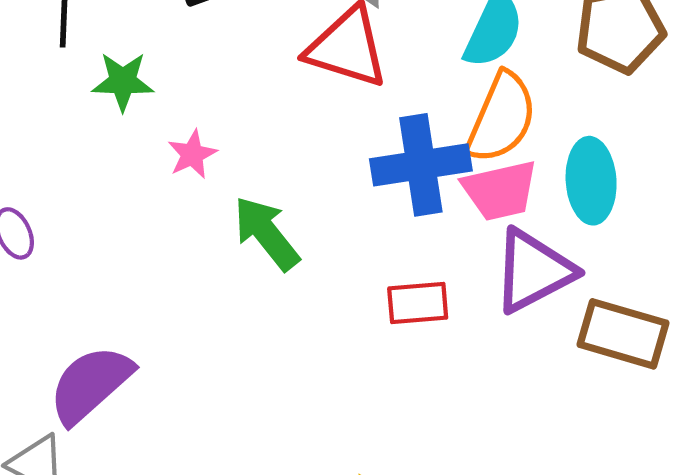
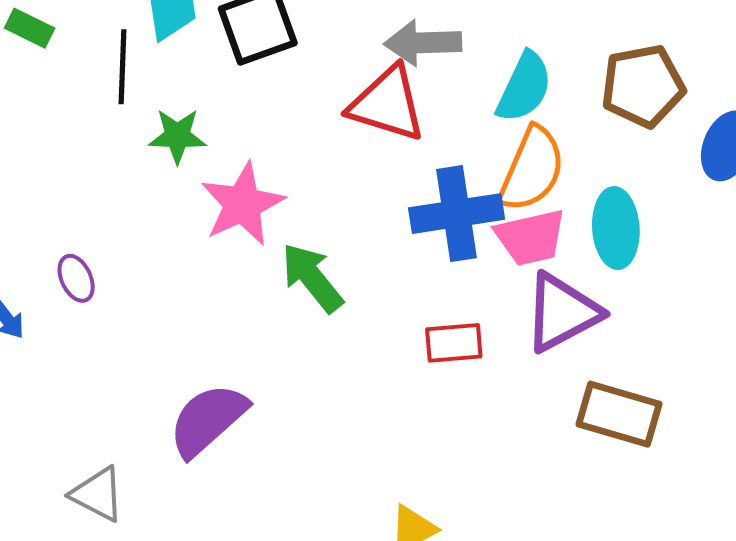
pink star: (192, 154) -> (243, 204), size x1.8
brown rectangle: (623, 334) -> (619, 414), moved
purple semicircle: (90, 384) -> (208, 420), moved

